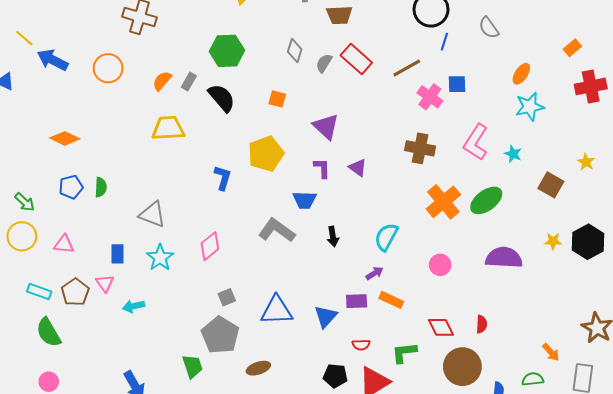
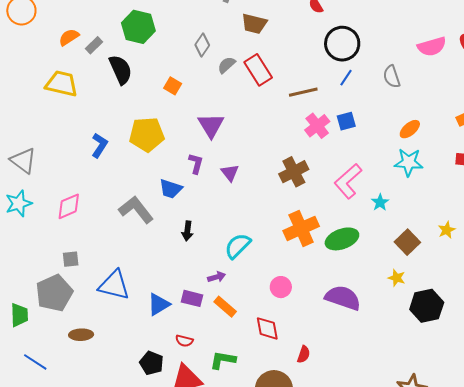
blue square: (457, 84) -> (346, 121), turned -30
brown cross: (420, 148) -> (294, 172), turned 36
yellow star: (553, 241) -> (397, 278), moved
red diamond: (441, 327) -> (267, 328), moved

